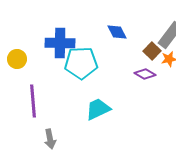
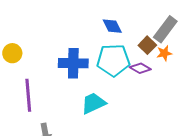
blue cross: (60, 43) -> (73, 63), moved
cyan pentagon: (81, 63) -> (113, 60), moved

